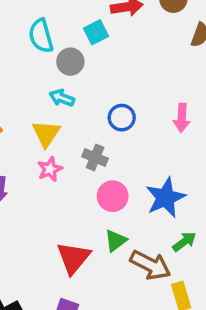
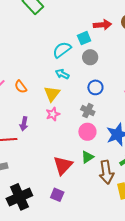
cyan semicircle: (41, 36) -> (62, 50), moved, turned 66
gray circle: (70, 62) -> (90, 57), moved
gray cross: (95, 157) -> (88, 111), moved
brown arrow: (150, 265) -> (106, 172), turned 50

